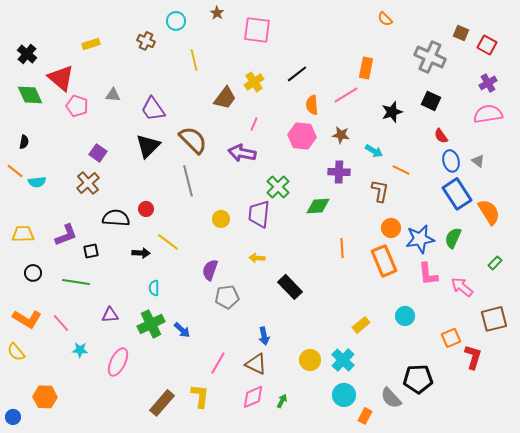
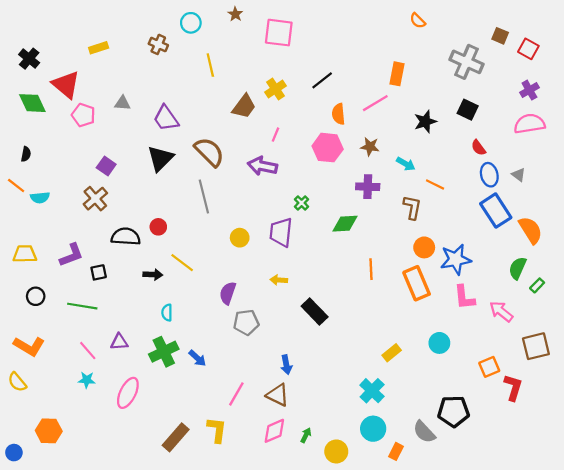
green cross: (278, 187) -> (302, 203), size x0.6
green semicircle: (453, 238) -> (518, 268), moved
pink line: (61, 323) -> (88, 351), moved
yellow circle: (310, 360) -> (336, 451), moved

